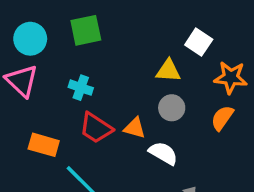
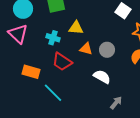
yellow triangle: (168, 71) -> (76, 28), moved
orange triangle: (135, 128) -> (86, 49), moved

